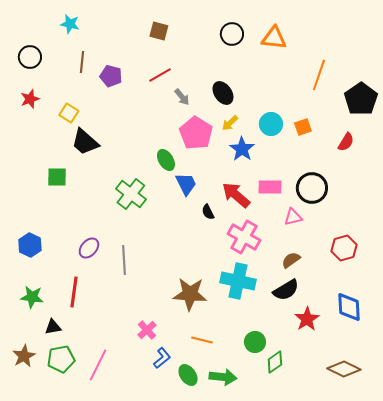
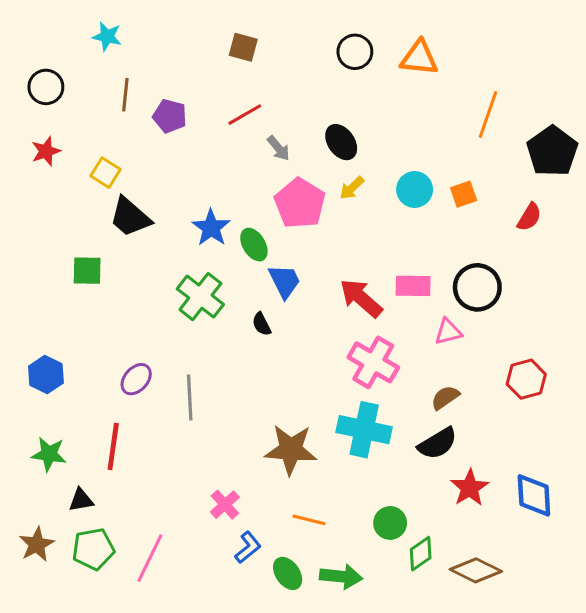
blue star: (242, 149) -> (211, 228), moved
black semicircle: (208, 212) -> (262, 324), moved
blue diamond: (349, 307) -> (534, 495), moved
brown diamond: (344, 369) -> (476, 570), moved

